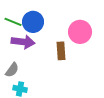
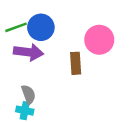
green line: (13, 22) -> (16, 27), turned -42
gray semicircle: (12, 70) -> (28, 94), moved, turned -56

